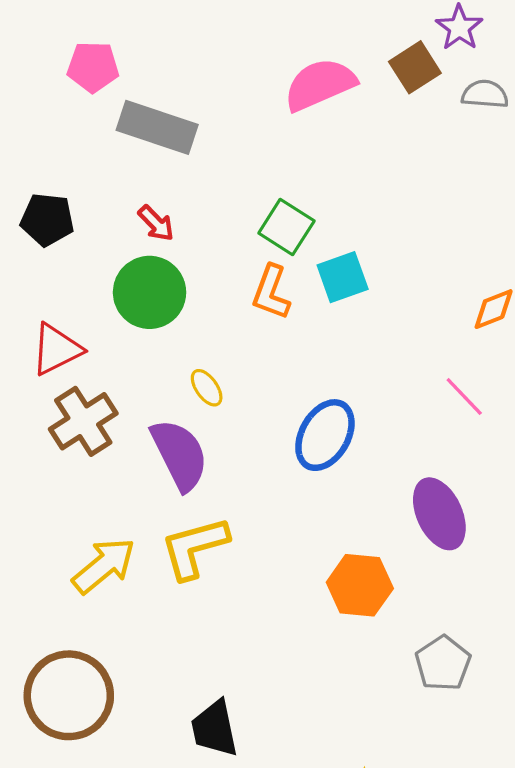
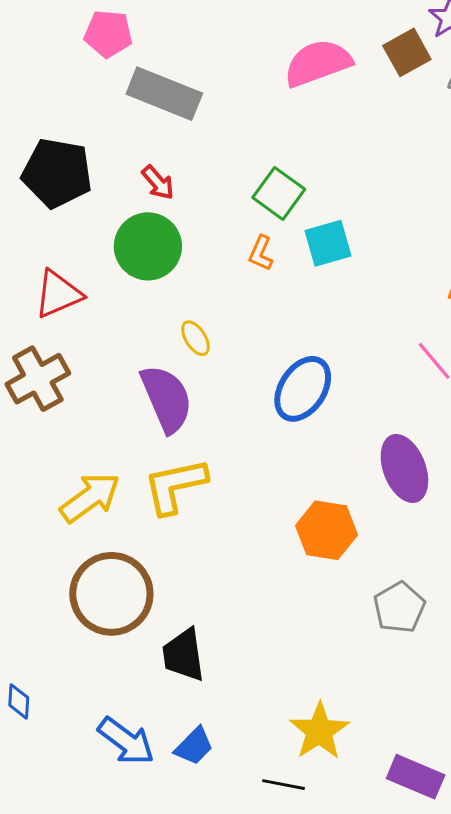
black pentagon: (47, 220) -> (57, 173), size x1.4
orange L-shape: (271, 292) -> (261, 253), size x0.7
brown cross: (83, 421) -> (38, 379), moved
brown circle: (69, 695) -> (111, 594), moved

